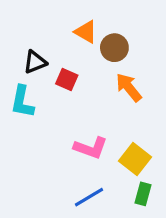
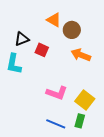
orange arrow: (129, 87) -> (81, 55), turned -30
green rectangle: (143, 194) -> (80, 121), moved
blue line: (89, 197) -> (56, 124), turned 54

